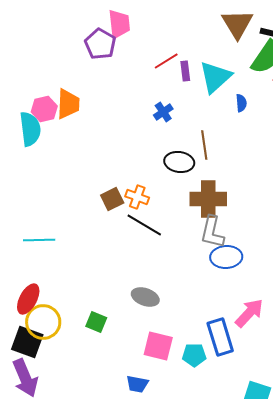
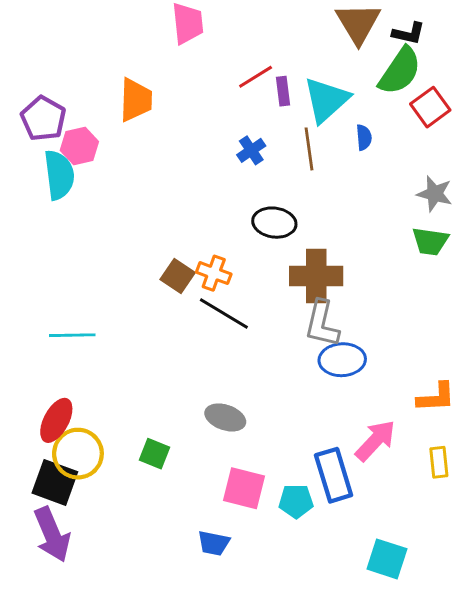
purple pentagon: (100, 44) -> (43, 119), moved
orange trapezoid: (68, 104) -> (136, 100), moved
brown line: (204, 145) -> (309, 149), moved
brown square: (112, 199) -> (178, 276), turned -30

